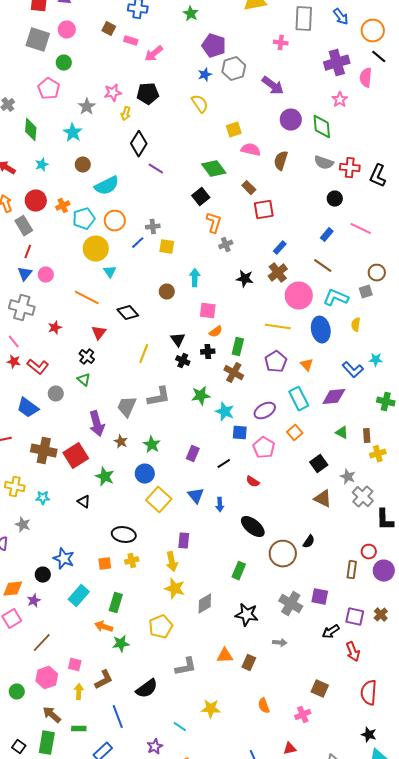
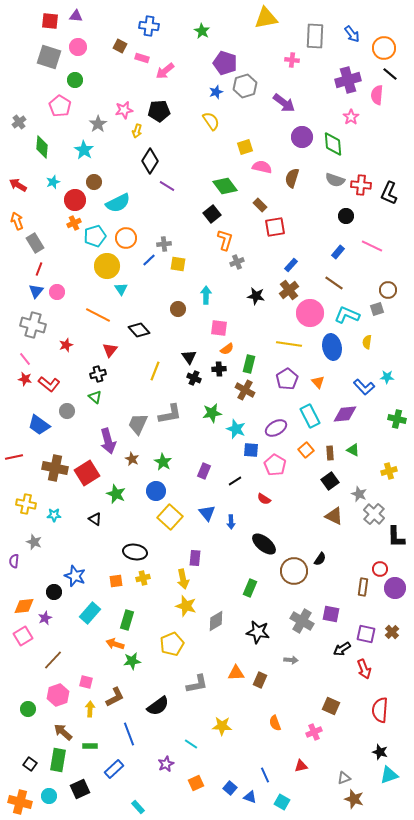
red circle: (36, 201) -> (75, 200), moved
black cross: (87, 357) -> (98, 374), turned 35
brown rectangle: (367, 436) -> (330, 453), moved

